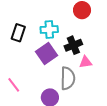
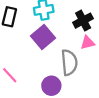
black cross: (73, 45) -> (83, 21), moved

